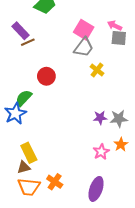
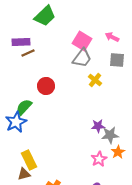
purple rectangle: (21, 31) -> (21, 42), turned -48
gray square: (119, 38) -> (117, 60), moved
gray star: (119, 119) -> (110, 135), moved

